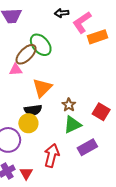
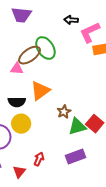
black semicircle: (33, 110) -> (17, 102), moved
green triangle: (73, 125) -> (77, 126), moved
red arrow: (52, 155) -> (39, 159), size x0.6
red triangle: (26, 173) -> (19, 172), moved

